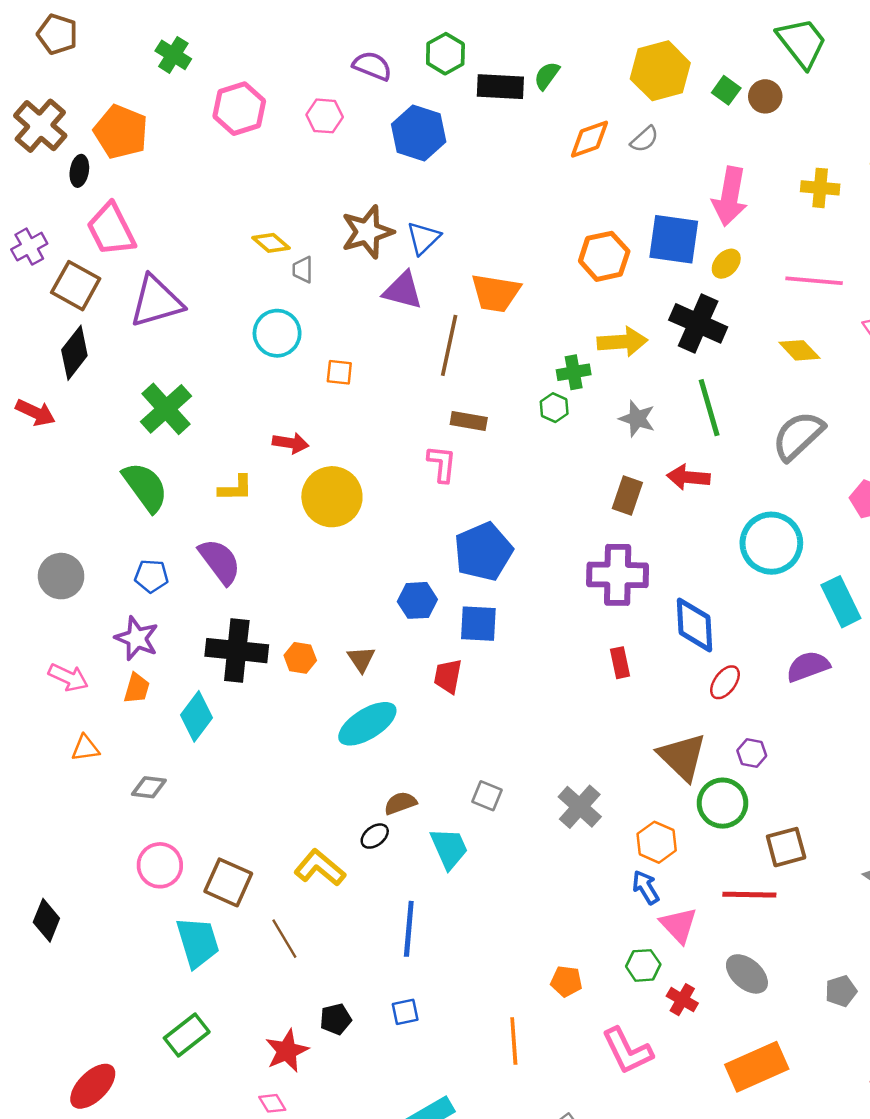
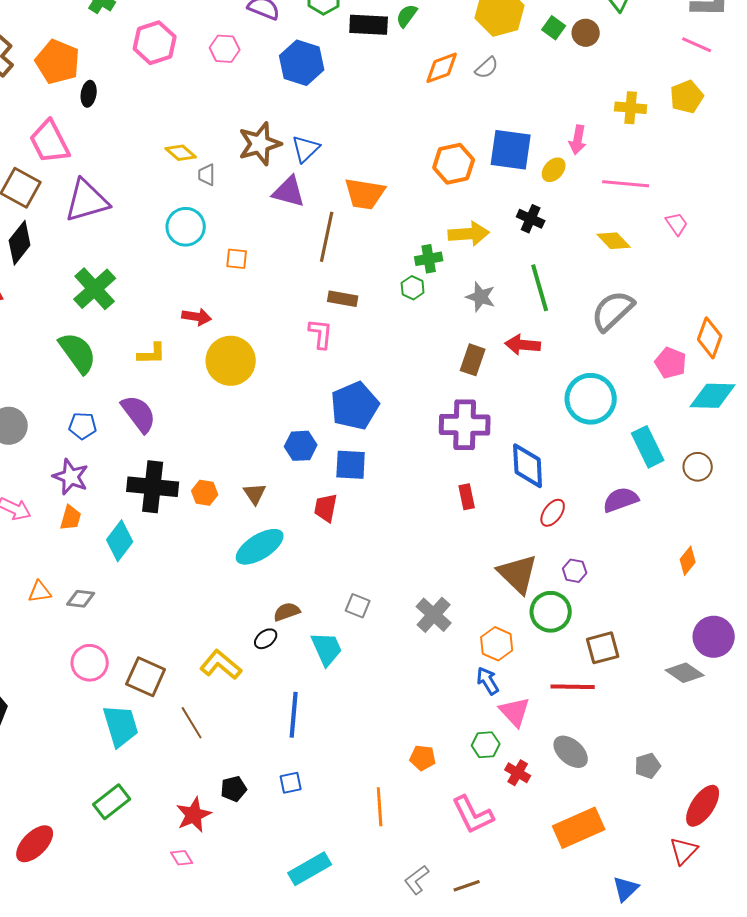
black ellipse: (79, 171) -> (89, 94), moved
pink arrow: (730, 196) -> (578, 140), moved, size x0.6
black cross: (698, 323) -> (531, 219), size x0.6
orange triangle: (85, 748) -> (40, 592), moved

